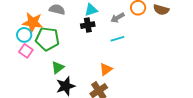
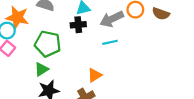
gray arrow: (117, 18) -> (112, 19), size x1.5
green pentagon: (47, 39) -> (48, 44), moved

